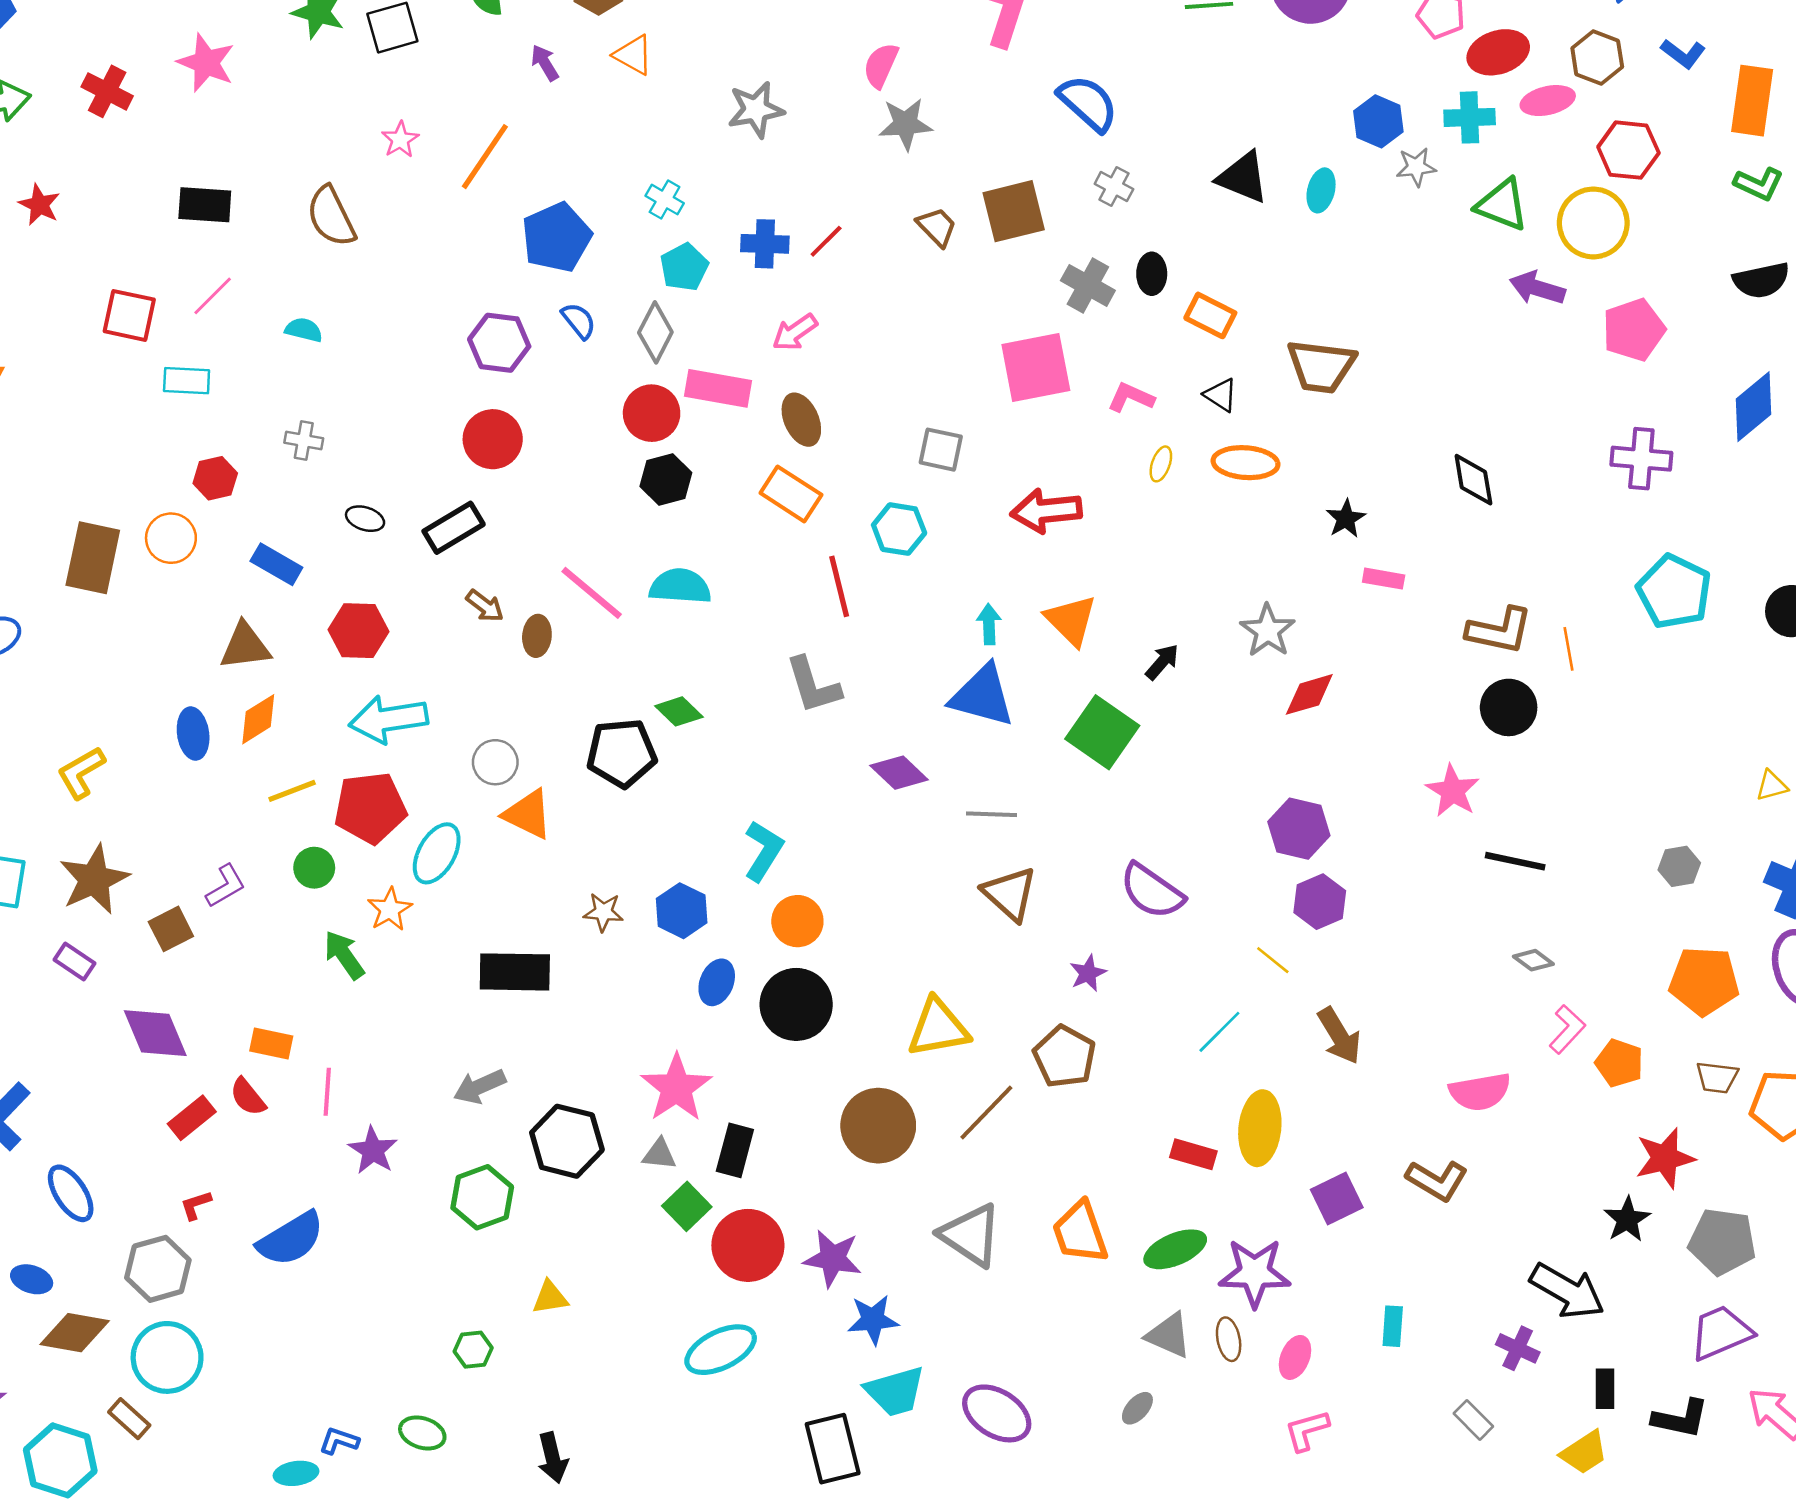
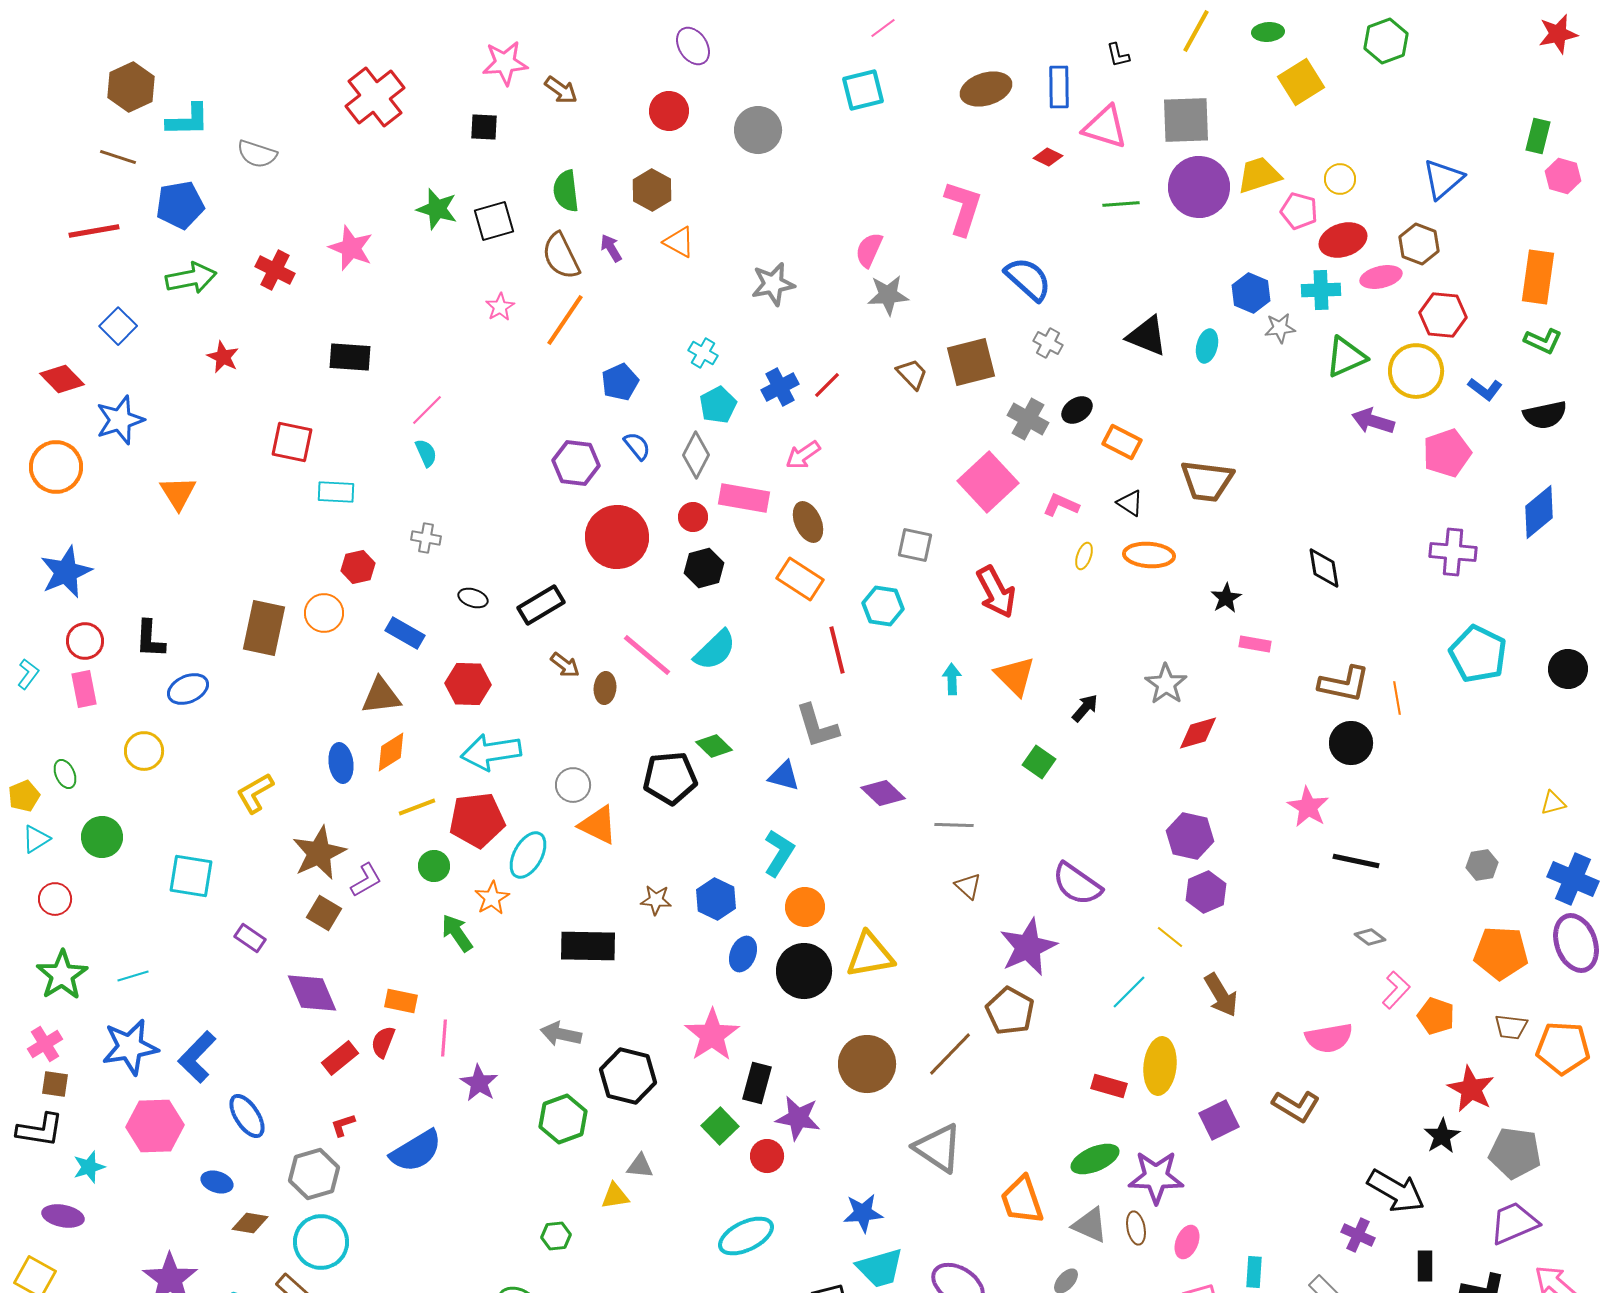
blue L-shape: (1683, 54) -> (1485, 389), moved
green triangle: (1502, 205) -> (1346, 357), turned -45
brown semicircle: (331, 216) -> (561, 256), moved
blue pentagon: (556, 237) -> (620, 382), size x0.7
blue cross: (765, 244) -> (780, 387), turned -30
black ellipse: (1152, 274) -> (1077, 410), turned 56
pink line: (213, 296) -> (427, 410), moved
cyan semicircle: (304, 330) -> (426, 453), turned 52
pink square: (1036, 368) -> (988, 482), turned -32
red circle: (652, 413) -> (693, 517), size x0.7
red circle: (493, 439) -> (617, 537), moved, size x1.4
red arrow: (1046, 511) -> (996, 592), turned -112
cyan semicircle: (680, 586) -> (715, 650), turned 132
blue triangle: (982, 696) -> (784, 776), moved, size x0.6
green square: (1102, 732) -> (1039, 762), size x0.6
brown star: (94, 879) -> (319, 853), moved
brown triangle: (1010, 894) -> (968, 886), size x0.6
brown square: (171, 929) -> (324, 913), turned -32
purple star: (1088, 973) -> (1028, 947), size x2.0
yellow triangle: (938, 1028) -> (870, 955), moved
gray arrow: (480, 1087) -> (561, 1034), turned 36
red semicircle: (248, 1097) -> (383, 1042), turned 60
gray triangle: (659, 1154) -> (640, 1166), moved
red star: (1665, 1158) -> (1471, 1089), turned -30
orange trapezoid: (1080, 1232) -> (1022, 1200), moved
red circle: (748, 1245) -> (767, 1156), size x0.6
purple star: (833, 1258) -> (798, 1118), moved
cyan rectangle: (1393, 1326) -> (1254, 1272), moved
brown diamond: (75, 1333) -> (250, 1223), size x0.7

